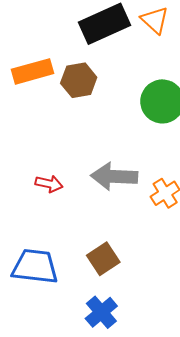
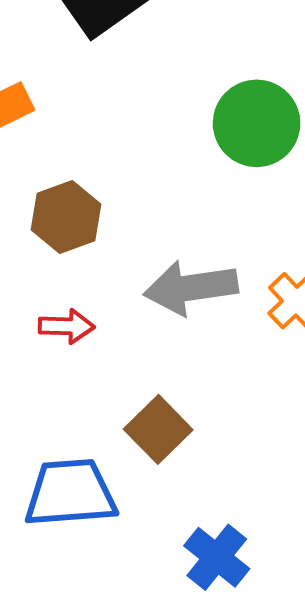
brown hexagon: (79, 80) -> (66, 217), moved
brown square: (103, 259) -> (158, 429), moved

